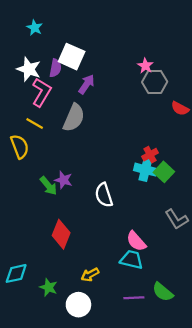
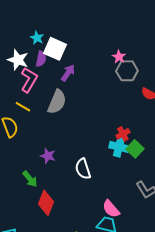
cyan star: (35, 28) -> (37, 38), moved
green arrow: (48, 186) -> (30, 179), moved

